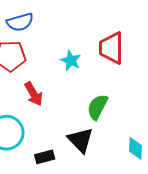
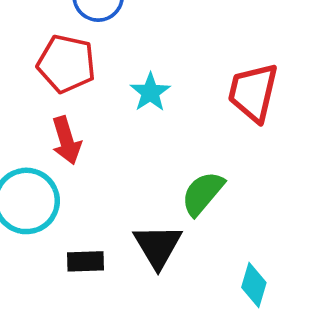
cyan star: (71, 61) -> (150, 92), moved
red arrow: (34, 94) -> (66, 140), moved

